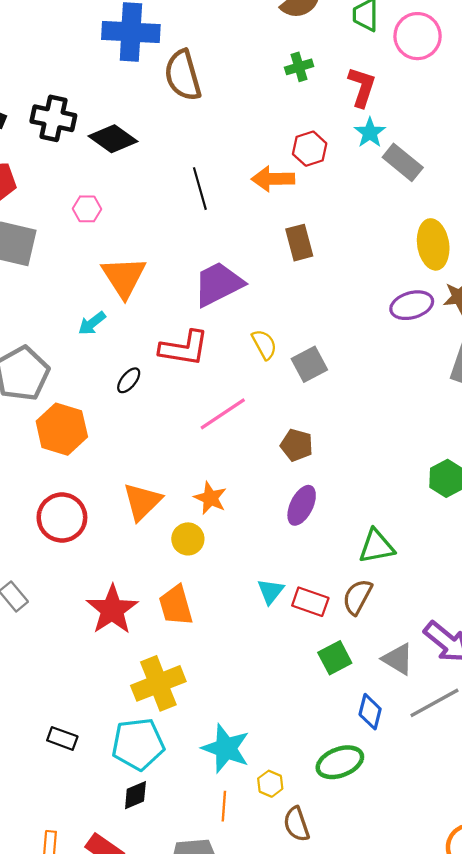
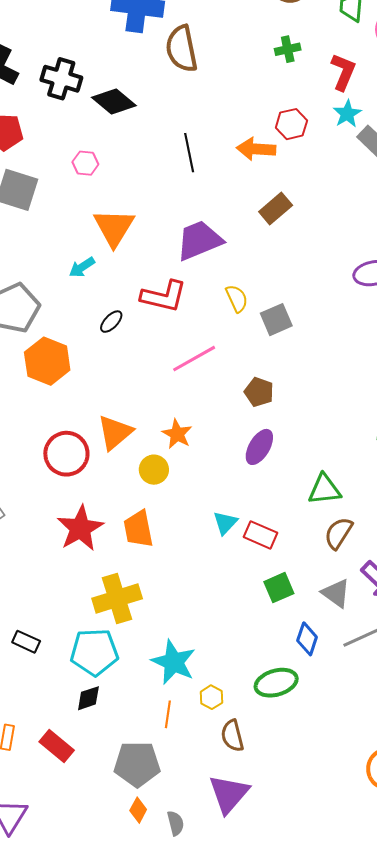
brown rectangle: (299, 243) -> (276, 209), turned 60
red circle: (62, 518) -> (66, 454), moved
brown semicircle: (357, 597) -> (338, 533), moved

